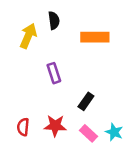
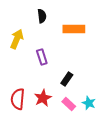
yellow arrow: (28, 36) -> (17, 39), moved
red star: (55, 126) -> (43, 98), turned -30
red semicircle: (23, 127) -> (18, 99), size x1.5

